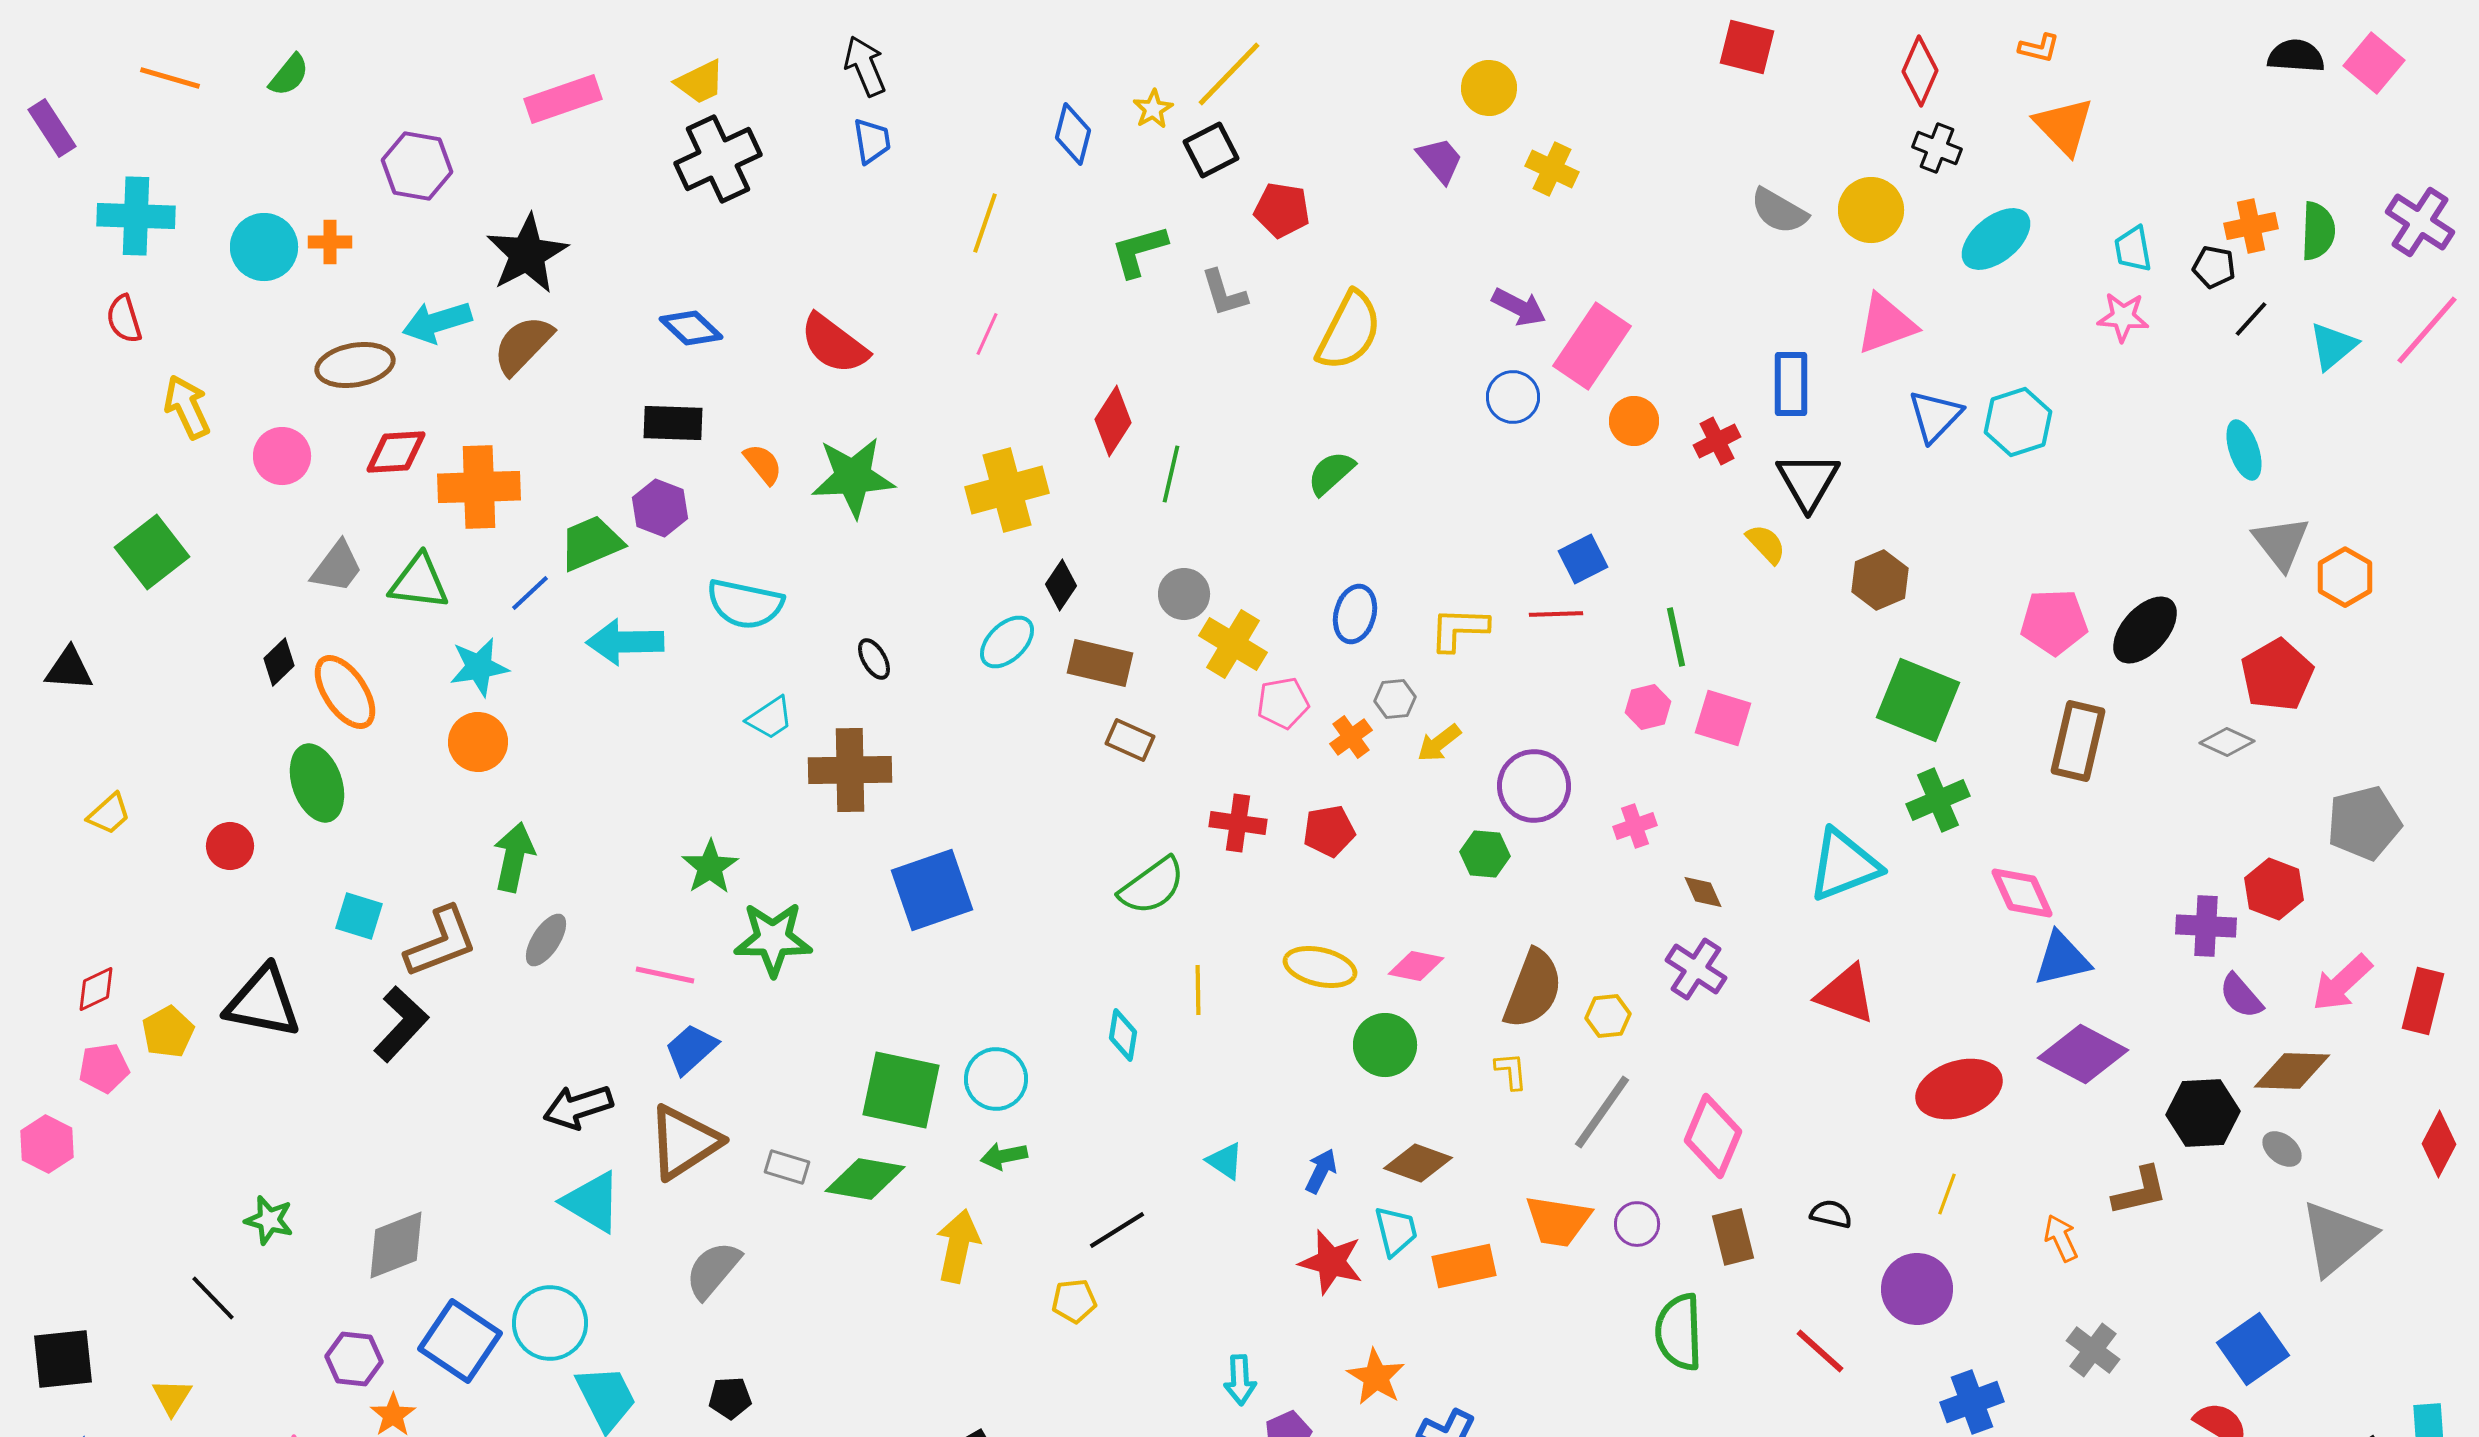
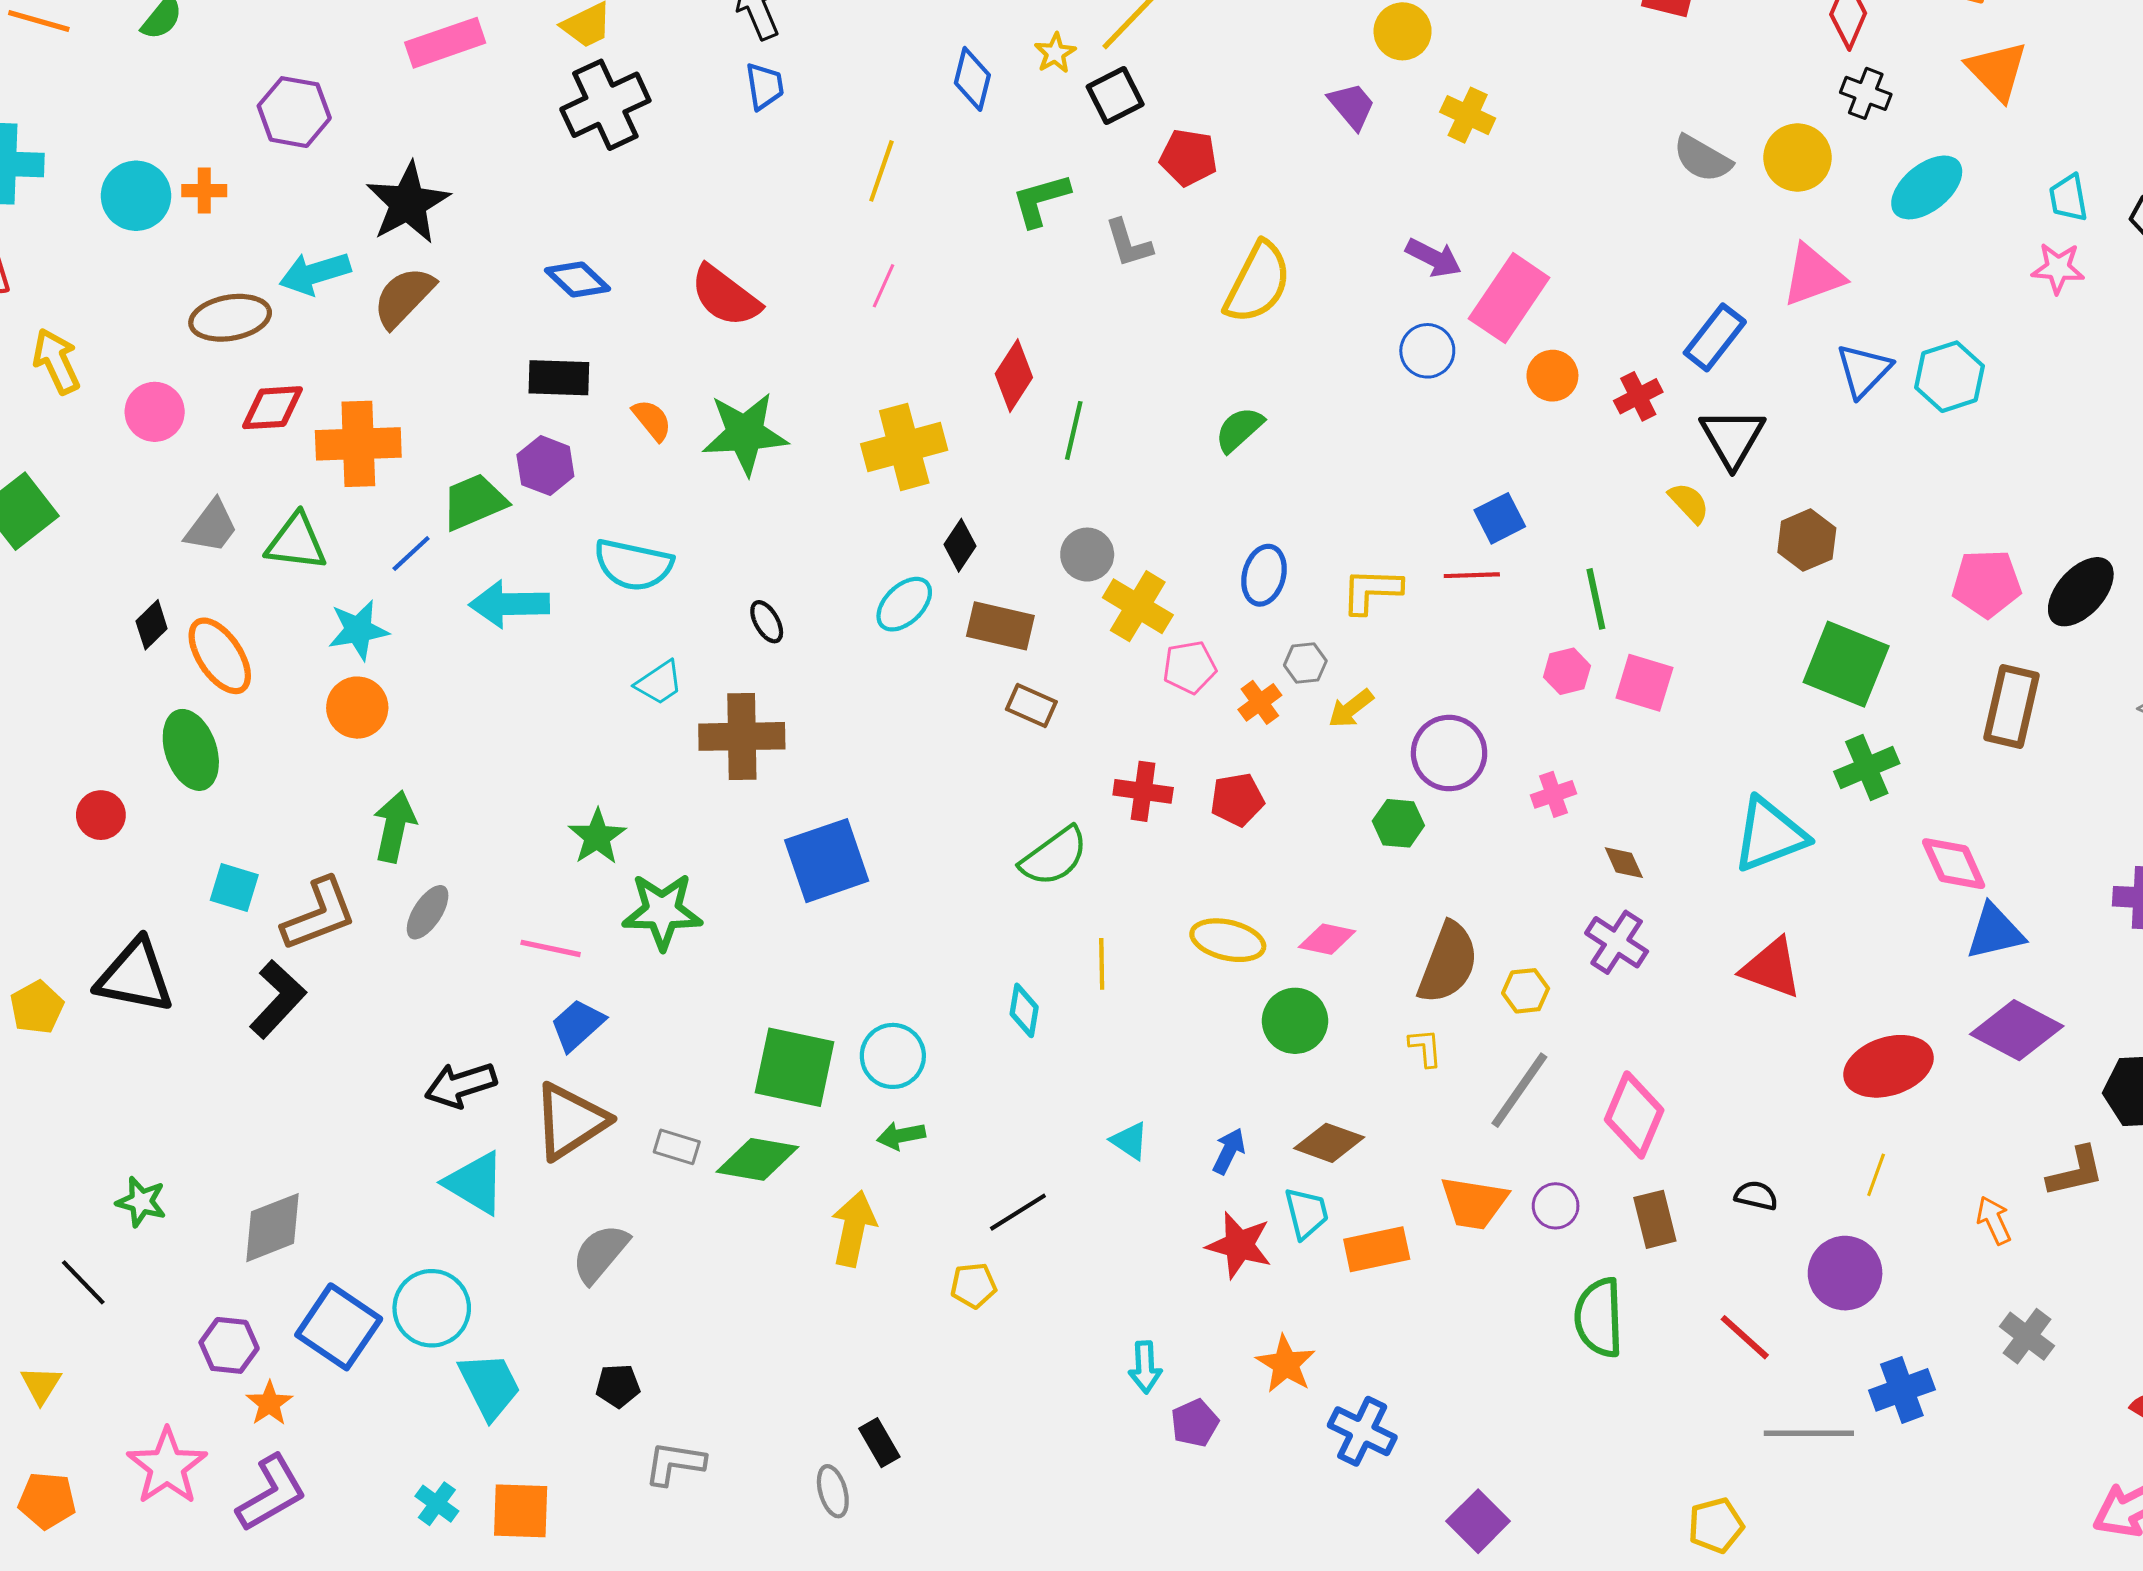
blue rectangle: (1791, 384) -> (1715, 337), turned 38

